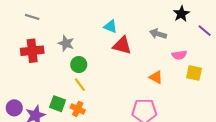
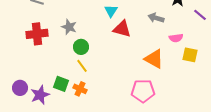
cyan triangle: (110, 26) -> (111, 11), turned 40
orange triangle: (156, 77) -> (154, 59), size x1.5

